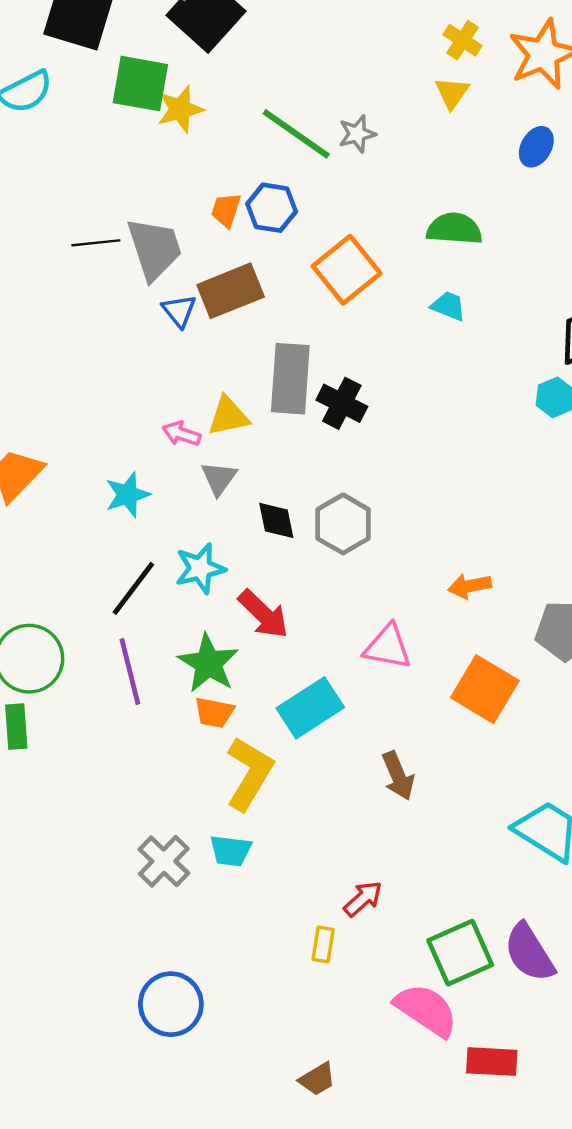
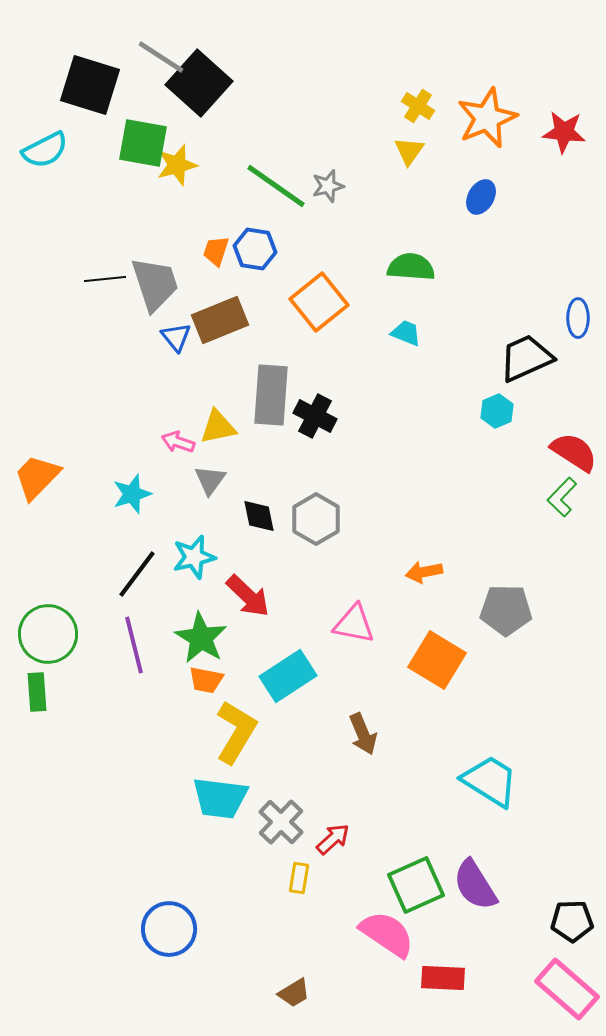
cyan trapezoid: (231, 851) -> (220, 798), size x1.5
gray cross: (164, 861) -> (281, 822), moved

